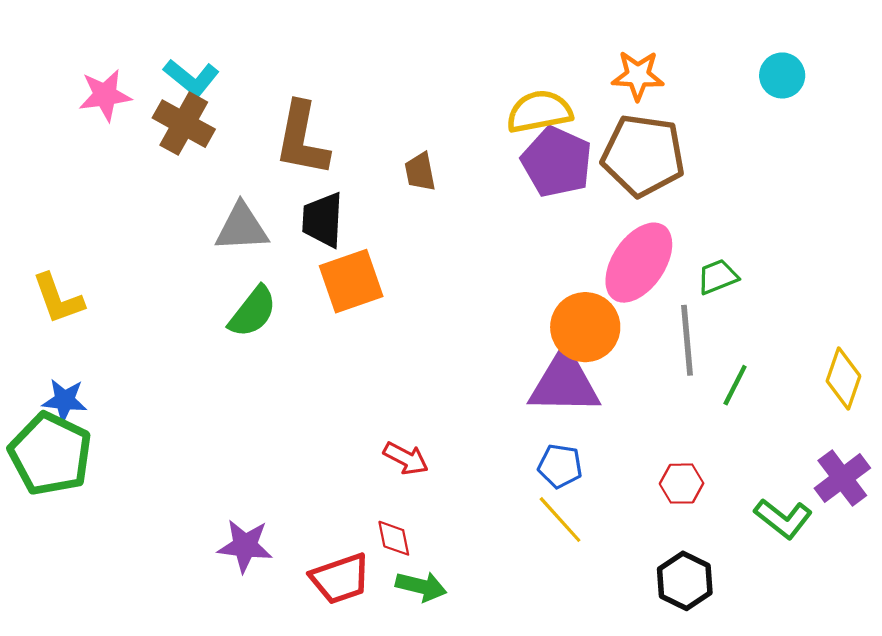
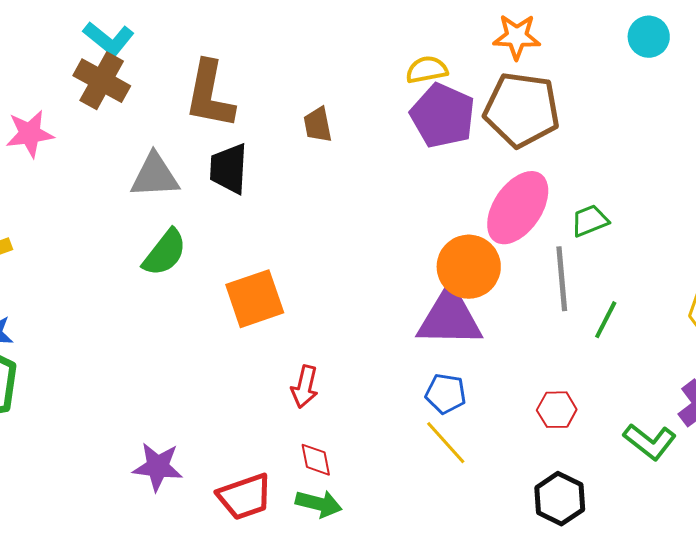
pink star: (105, 95) -> (30, 134), moved
yellow semicircle: (539, 112) -> (427, 70), size x0.7
orange square: (351, 281) -> (255, 299), moved
red arrow: (406, 458) -> (305, 387), turned 75
red diamond: (394, 538) -> (316, 460), moved

